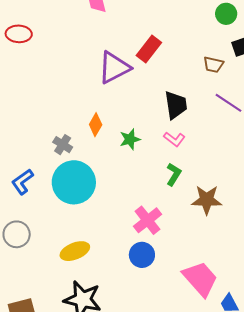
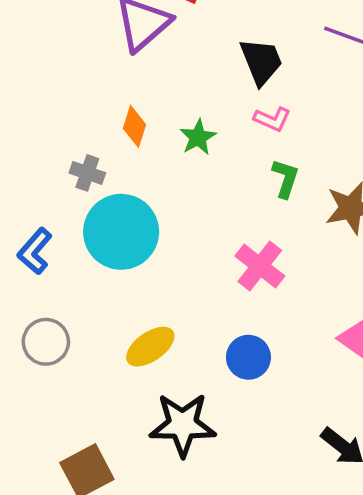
blue circle: (142, 255) -> (248, 357), moved

